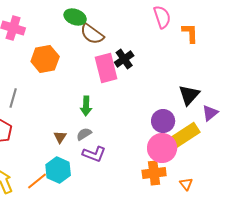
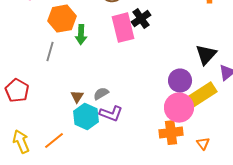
gray line: (13, 98) -> (50, 52), moved
green arrow: (86, 106) -> (81, 35), moved
cyan hexagon: (58, 170) -> (86, 117), moved

